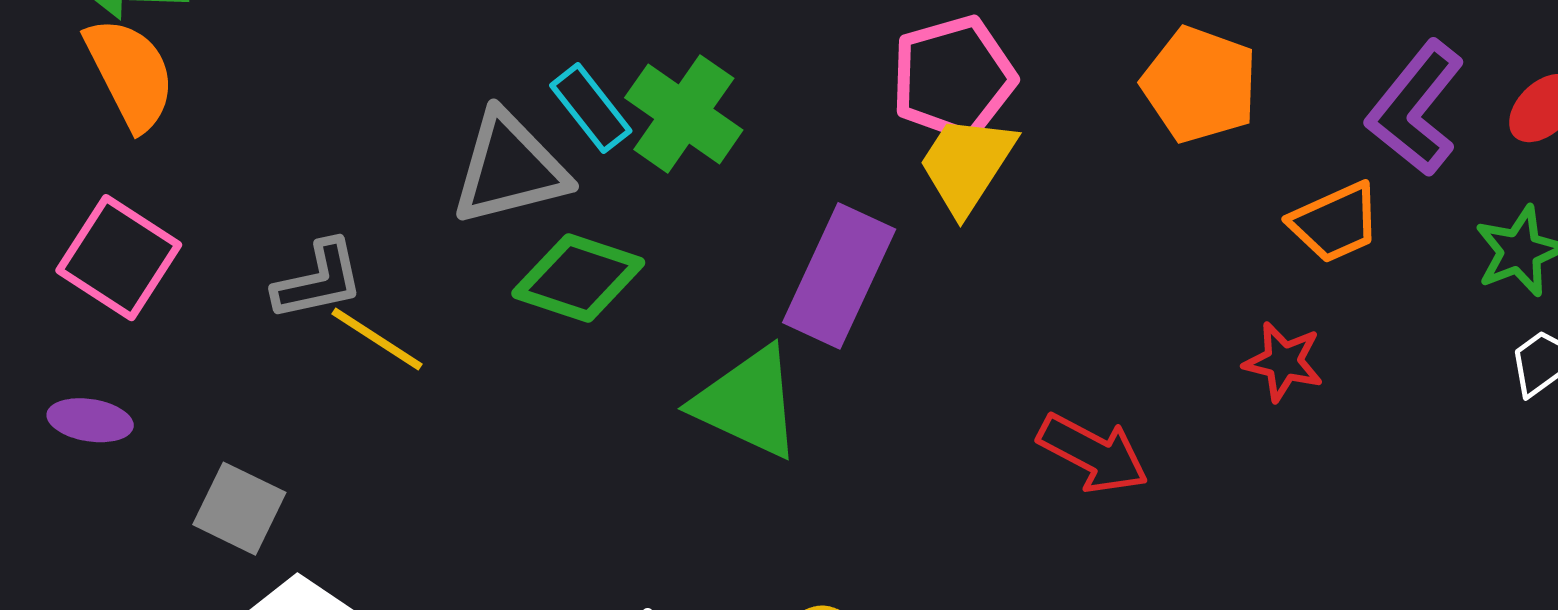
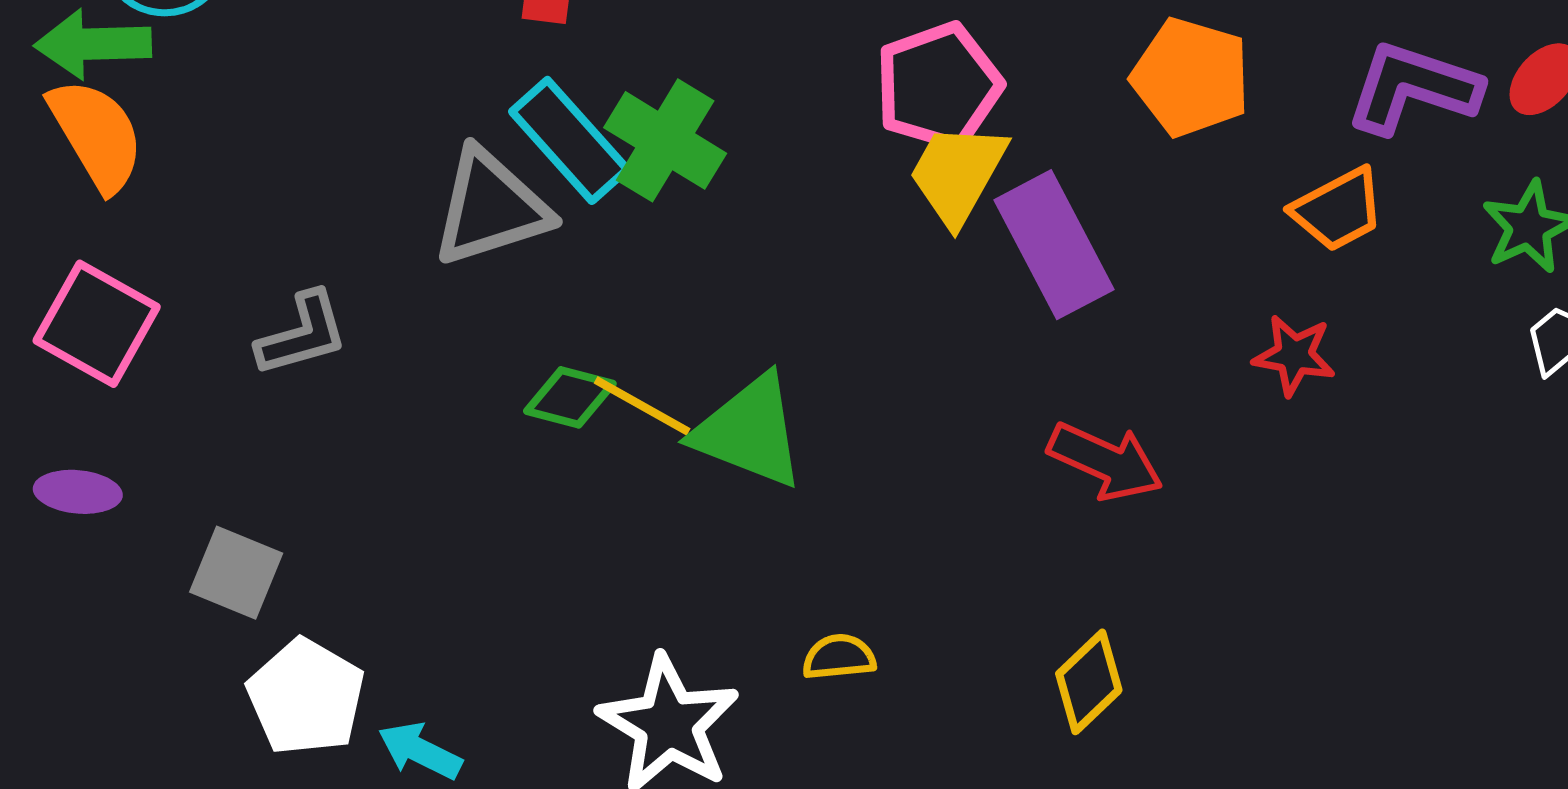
cyan rectangle: (591, 108) -> (570, 140), size x1.4
purple L-shape: (1416, 108) -> (1413, 88), turned 73
purple rectangle: (839, 276) -> (1054, 245), moved, turned -49
green diamond: (578, 278) -> (570, 397), moved, size x0.7
yellow line: (377, 339) -> (642, 406), moved

